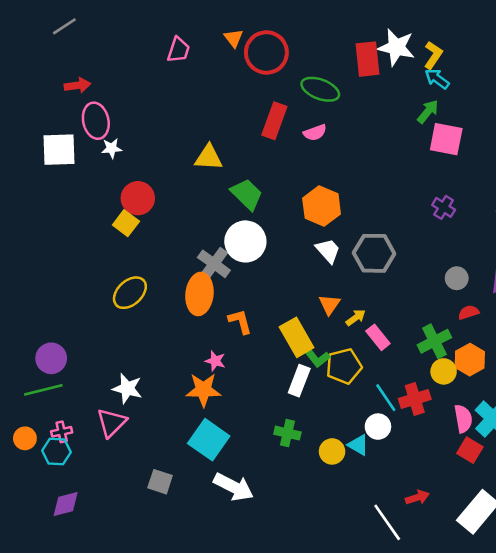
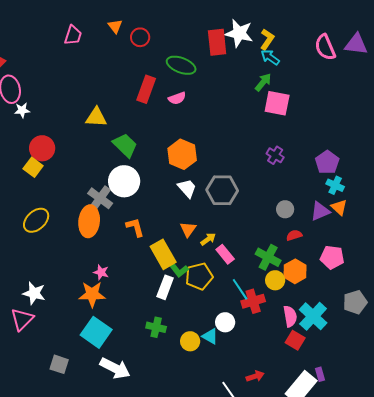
red circle: (266, 52) -> (140, 37), size x0.6
orange L-shape: (240, 322) -> (135, 227), moved
green cross: (434, 341) -> (268, 257), turned -35
cyan line: (386, 398) -> (240, 289), moved

